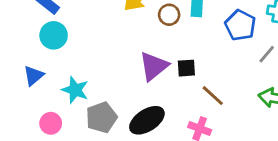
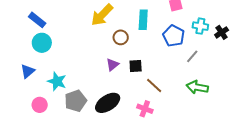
brown circle: (169, 15) -> (121, 37), moved
purple triangle: (154, 66) -> (112, 65), size x0.6

